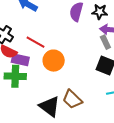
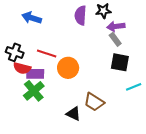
green cross: (15, 76) -> (34, 91), turned -30
black triangle: (50, 107) -> (73, 114), size x0.7

